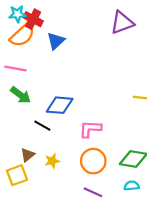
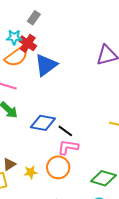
blue triangle: (56, 41) -> (46, 65), size x1.4
black line: (42, 126) -> (65, 131), moved
orange circle: (93, 161) -> (58, 167), moved

